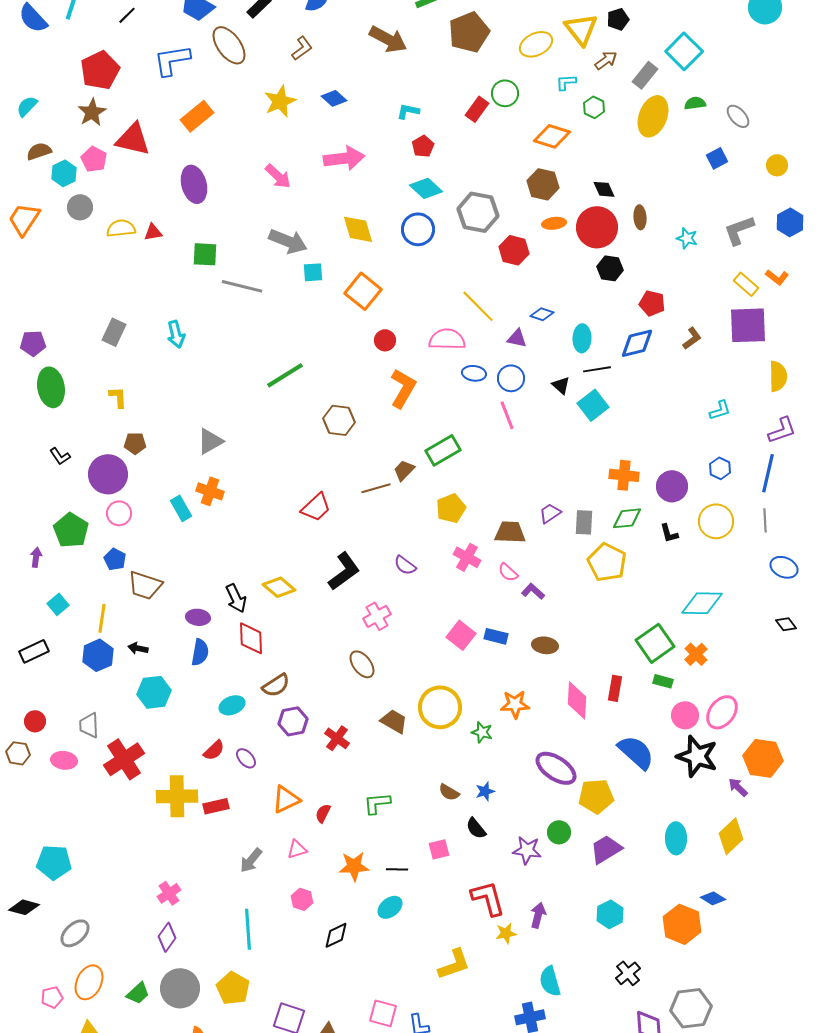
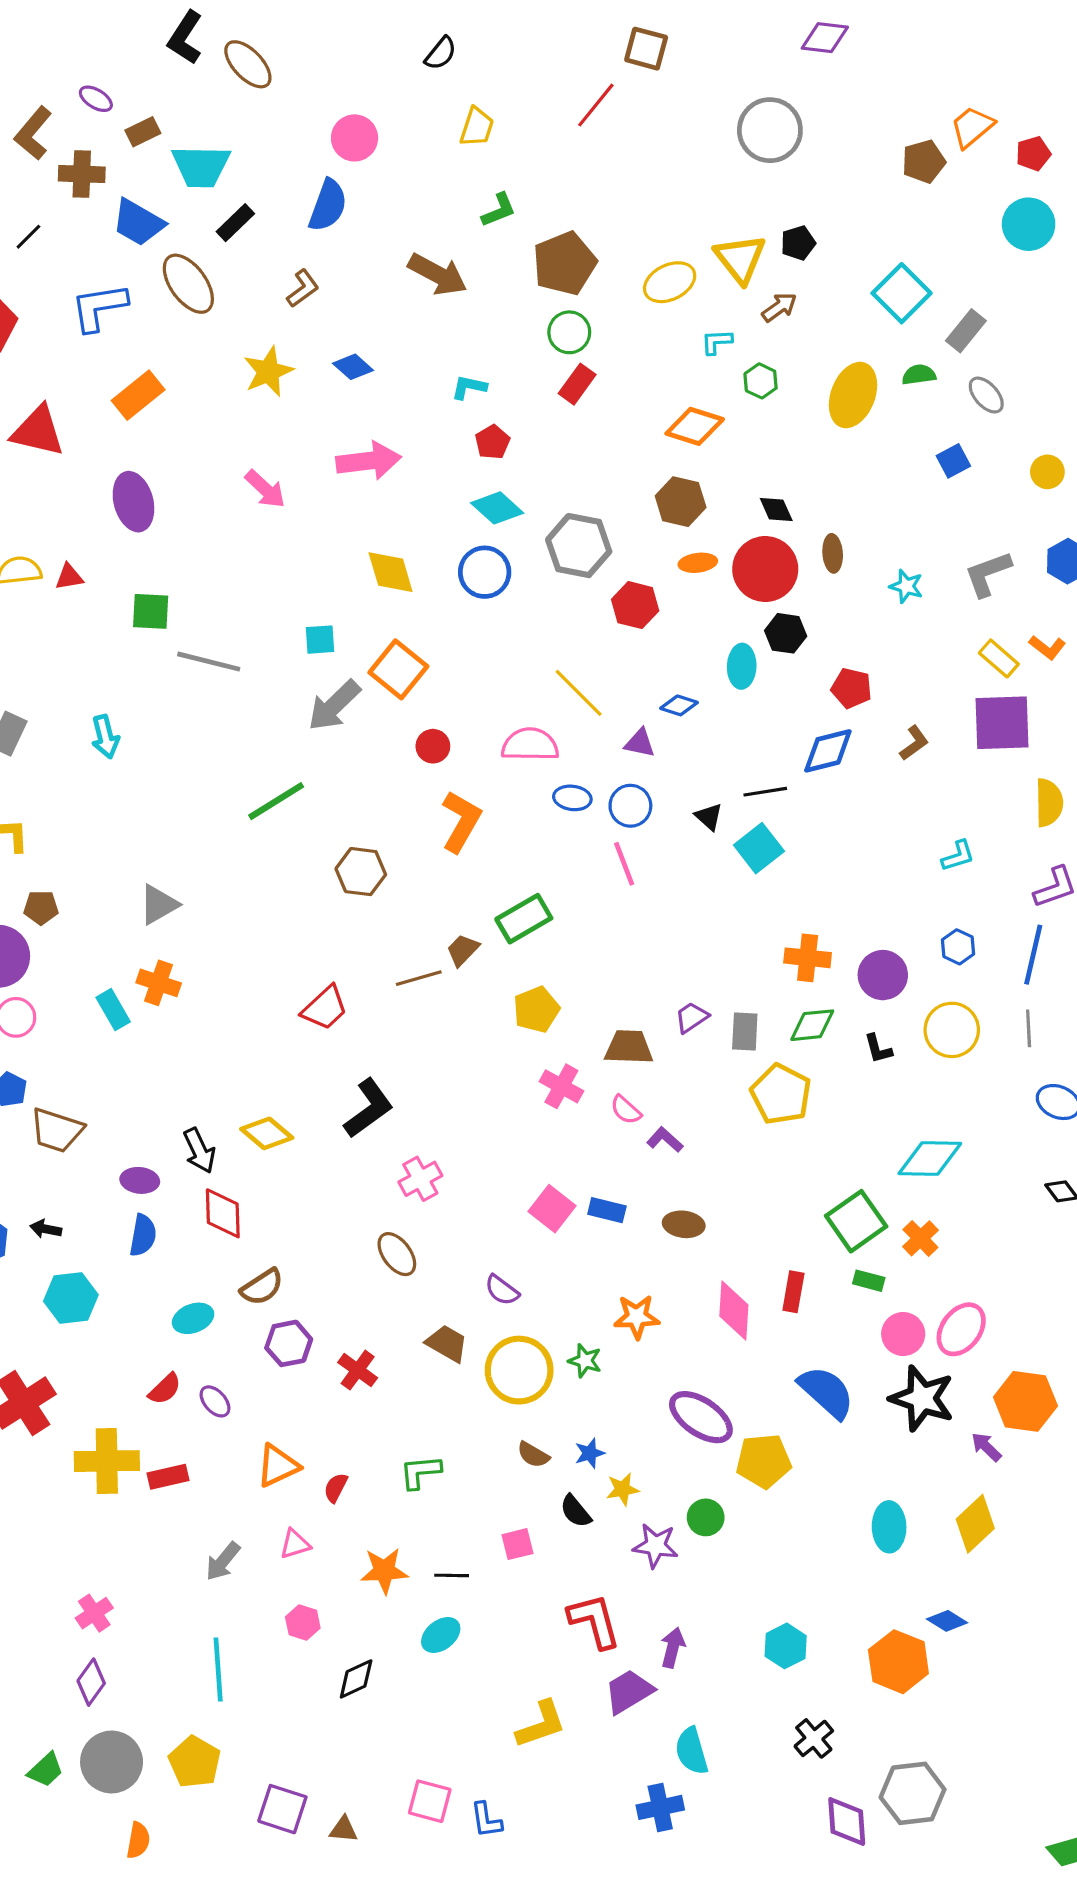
gray rectangle: (645, 75) -> (966, 331), moved
green circle: (505, 93) -> (569, 332), moved
gray arrow: (288, 241) -> (334, 705), moved, turned 114
cyan ellipse: (582, 338) -> (742, 666), moved
purple semicircle: (405, 565) -> (502, 1290), moved
yellow circle: (440, 707) -> (519, 1370), moved
purple trapezoid: (606, 849) -> (629, 1691), moved
yellow star: (506, 933) -> (623, 1489), moved

